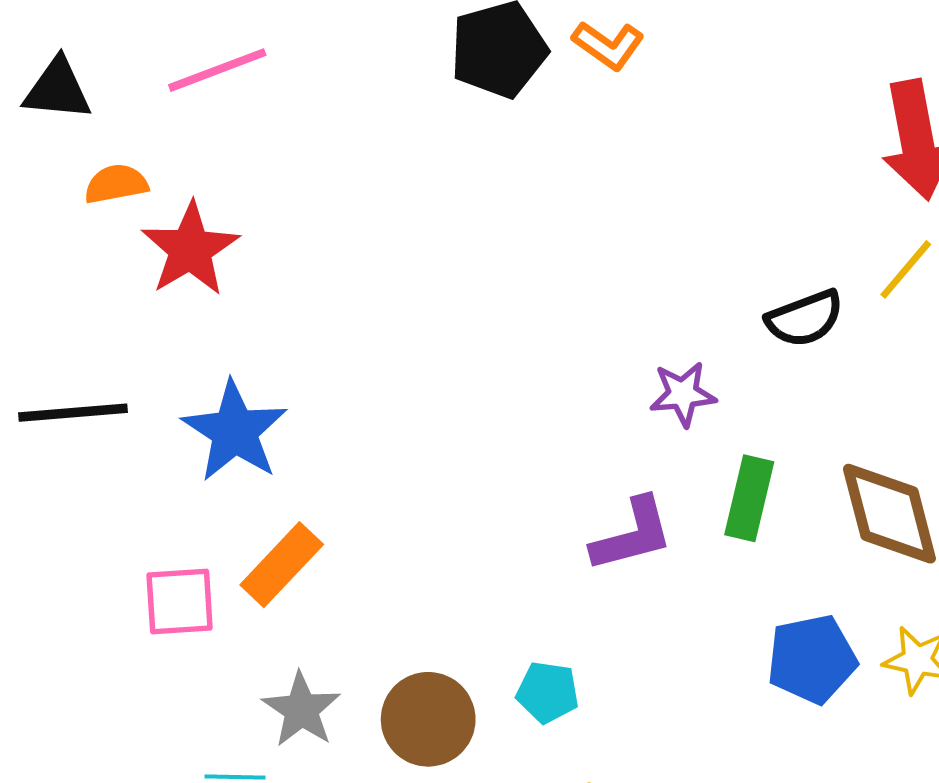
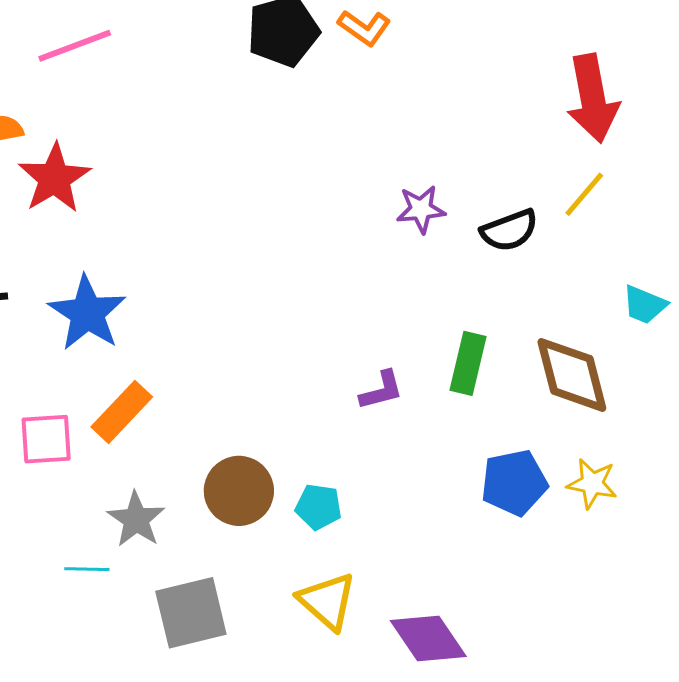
purple star: (683, 394) -> (421, 209), moved
purple L-shape: (632, 535) -> (381, 390), size x0.7
brown circle: (428, 719) -> (239, 491), moved

